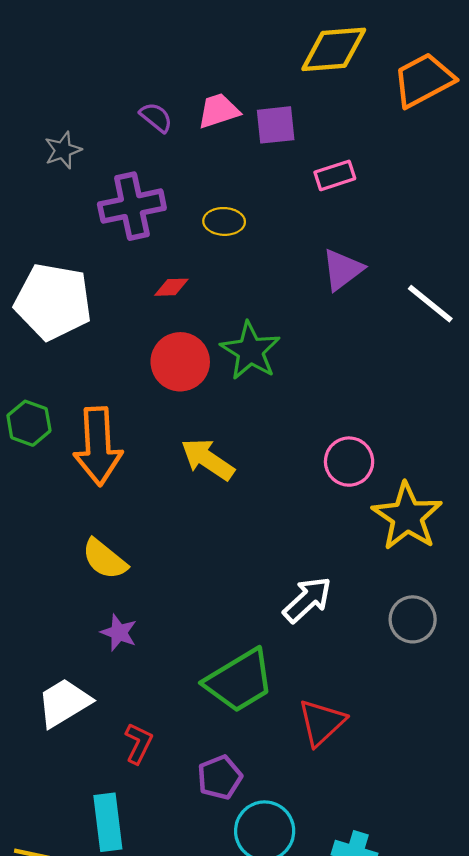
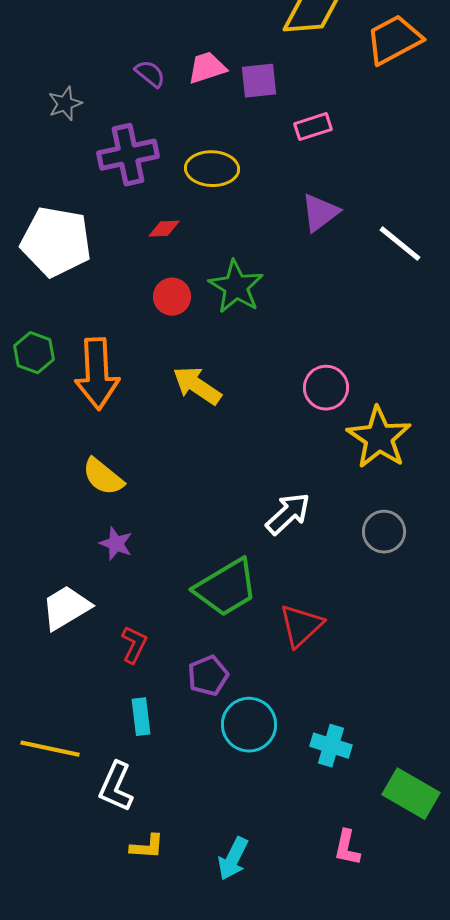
yellow ellipse: (224, 221) -> (212, 169), size x1.4
red circle: (180, 362) -> (172, 297), size x0.7
cyan rectangle: (108, 822) -> (141, 717), moved, size x0.7

